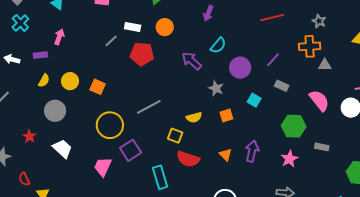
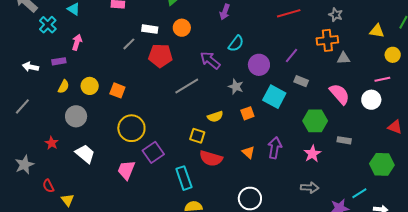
cyan cross: (20, 23) -> (48, 25), moved
cyan square: (254, 100) -> (274, 97), size x1.6
gray line: (149, 107) -> (187, 86), moved

